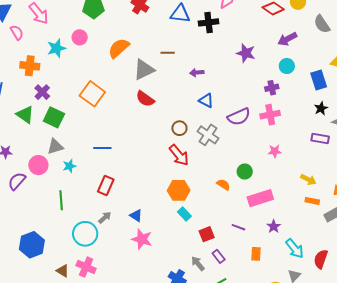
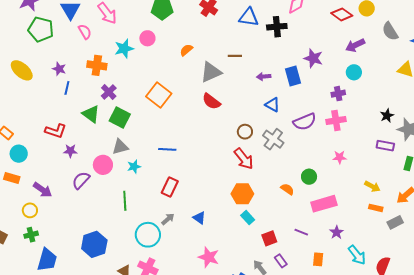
orange semicircle: (119, 48) -> (186, 50), size x0.6
blue rectangle: (319, 80) -> (293, 76), moved
pink star: (142, 239) -> (209, 257), moved

